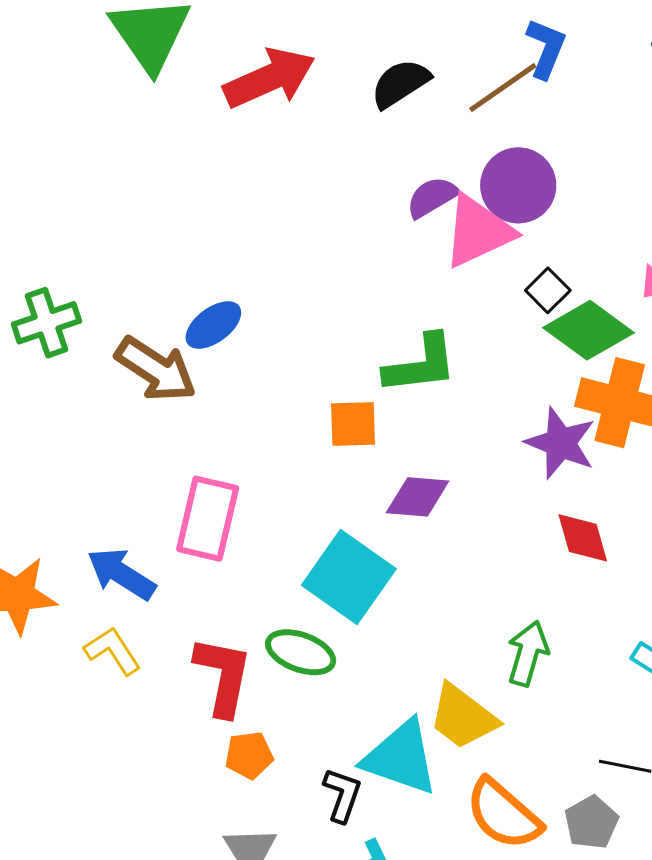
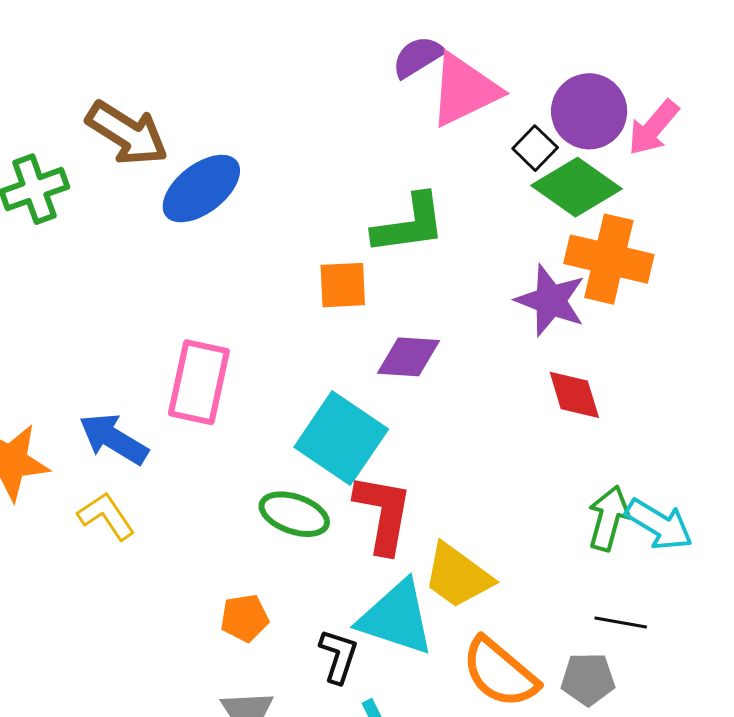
purple circle: (518, 185) -> (589, 111), moved
blue ellipse: (213, 325) -> (201, 189), size x1.4
brown arrow: (156, 369) -> (127, 133), moved
green arrow: (528, 653) -> (609, 518), moved
red L-shape: (223, 676) -> (383, 514), moved
gray pentagon: (591, 822) -> (588, 679), turned 30

